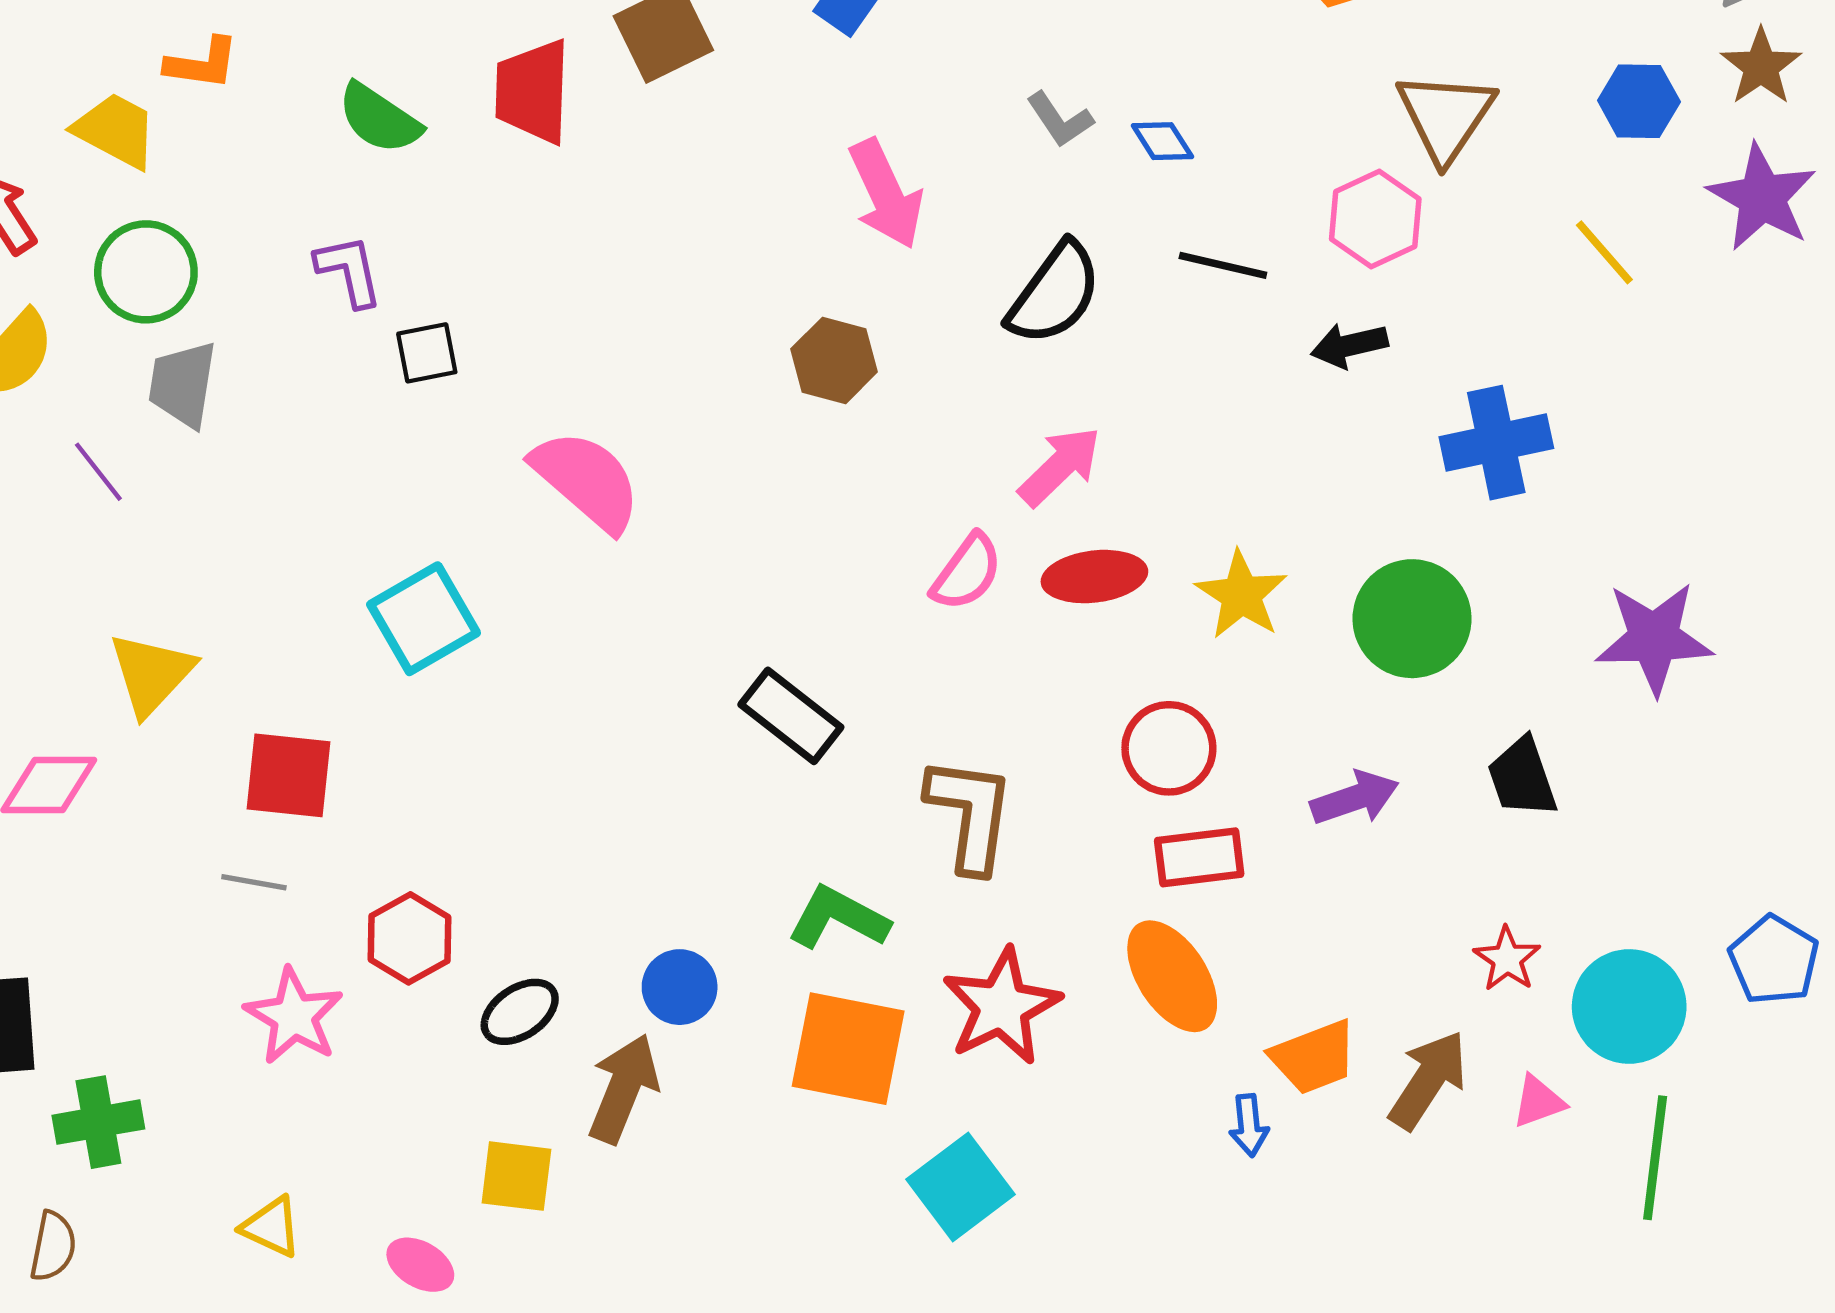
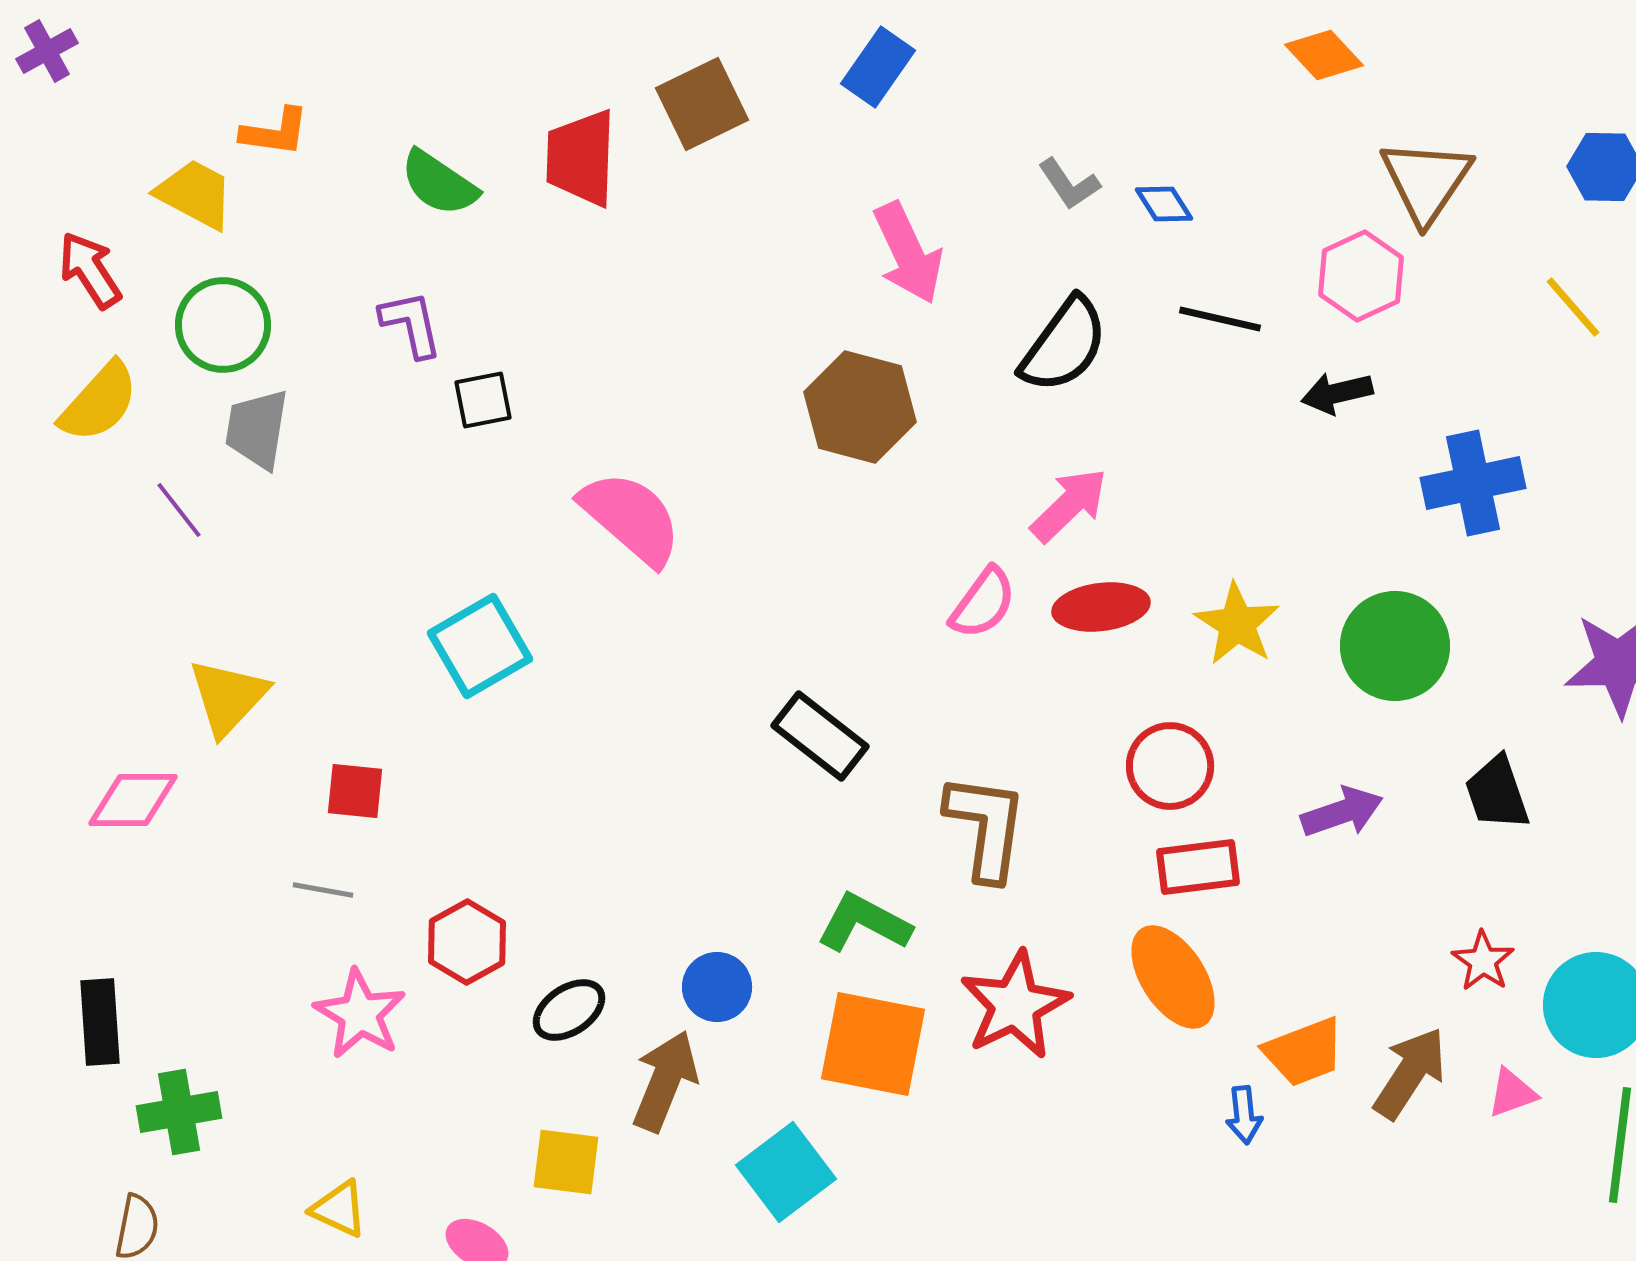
brown hexagon: (834, 360) -> (860, 407), size x1.4
red square: (289, 775) -> (355, 791), size x0.7
cyan square: (960, 1187) -> (786, 1172), moved

